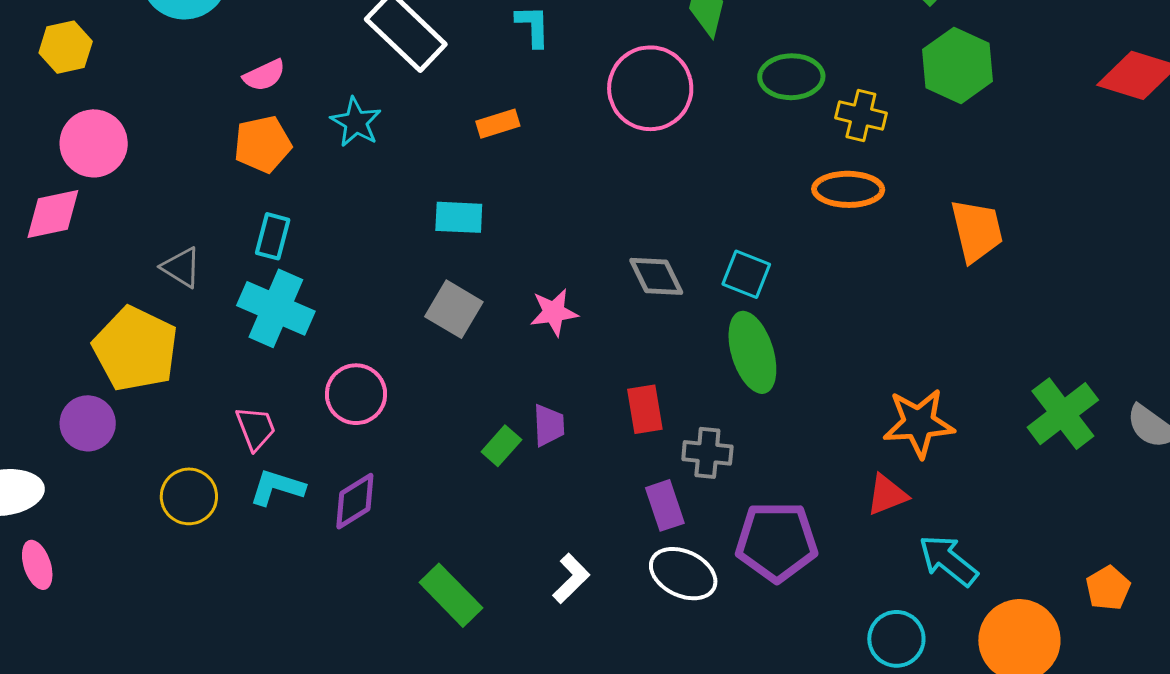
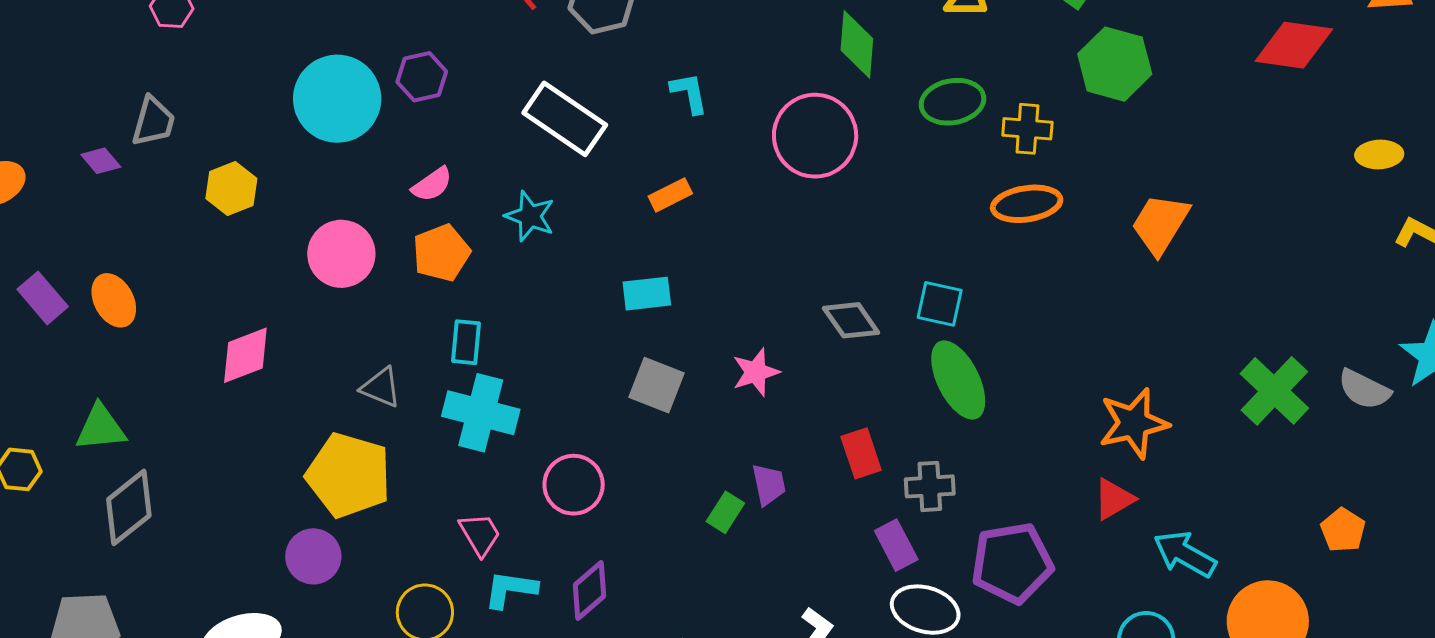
pink circle: (94, 143) -> (341, 254), moved
orange trapezoid: (977, 231) -> (1160, 224), turned -126
orange pentagon: (1108, 588) -> (1343, 530), moved

